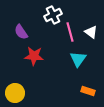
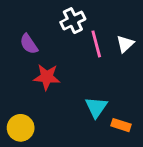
white triangle: (91, 32) -> (125, 44), turned 40
cyan triangle: (78, 59) -> (96, 107), moved

